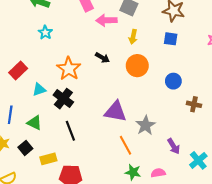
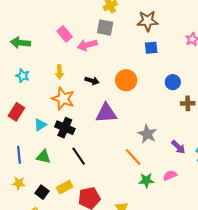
cyan star: (45, 33) -> (23, 76), moved
yellow arrow: (133, 37) -> (59, 72), moved
blue circle: (173, 81) -> (173, 82), moved
purple triangle: (115, 112) -> (106, 113), moved
black square: (25, 148) -> (42, 192), moved

